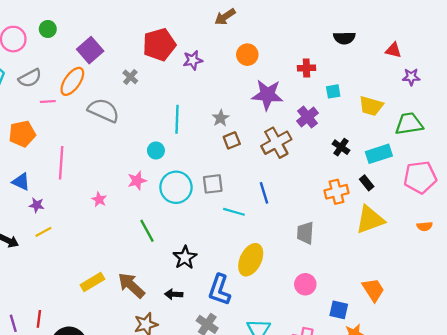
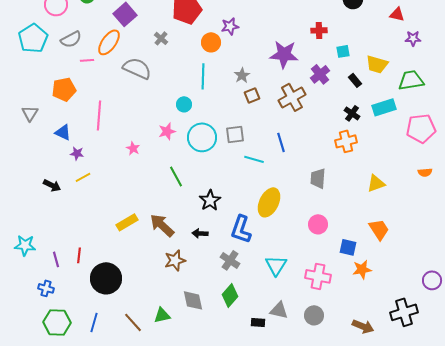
orange circle: (247, 55) -> (211, 42), moved
purple star: (193, 60) -> (230, 26), moved
black cross: (341, 147) -> (352, 113), moved
black rectangle: (367, 183) -> (355, 80), moved
yellow triangle: (370, 220) -> (376, 183), moved, size x0.7

